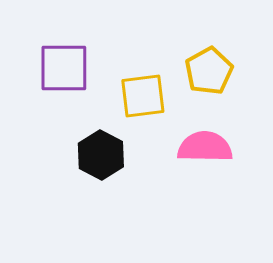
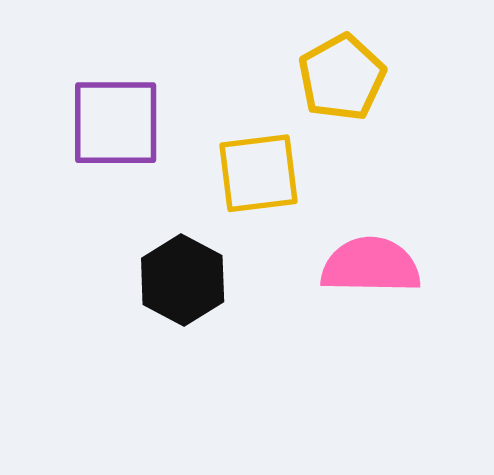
yellow pentagon: (209, 71) -> (342, 77), moved

